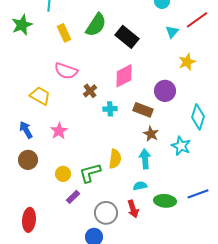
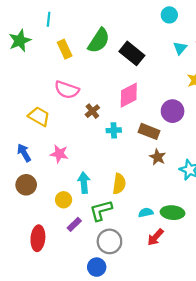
pink star: (59, 131) -> (59, 154), turned -30
cyan arrow: (145, 159) -> (84, 183), moved
green L-shape: (90, 173) -> (101, 210), moved
green ellipse: (165, 201) -> (173, 213), moved
red arrow: (133, 209) -> (155, 237), moved, turned 60
red ellipse: (29, 220) -> (38, 238), moved

